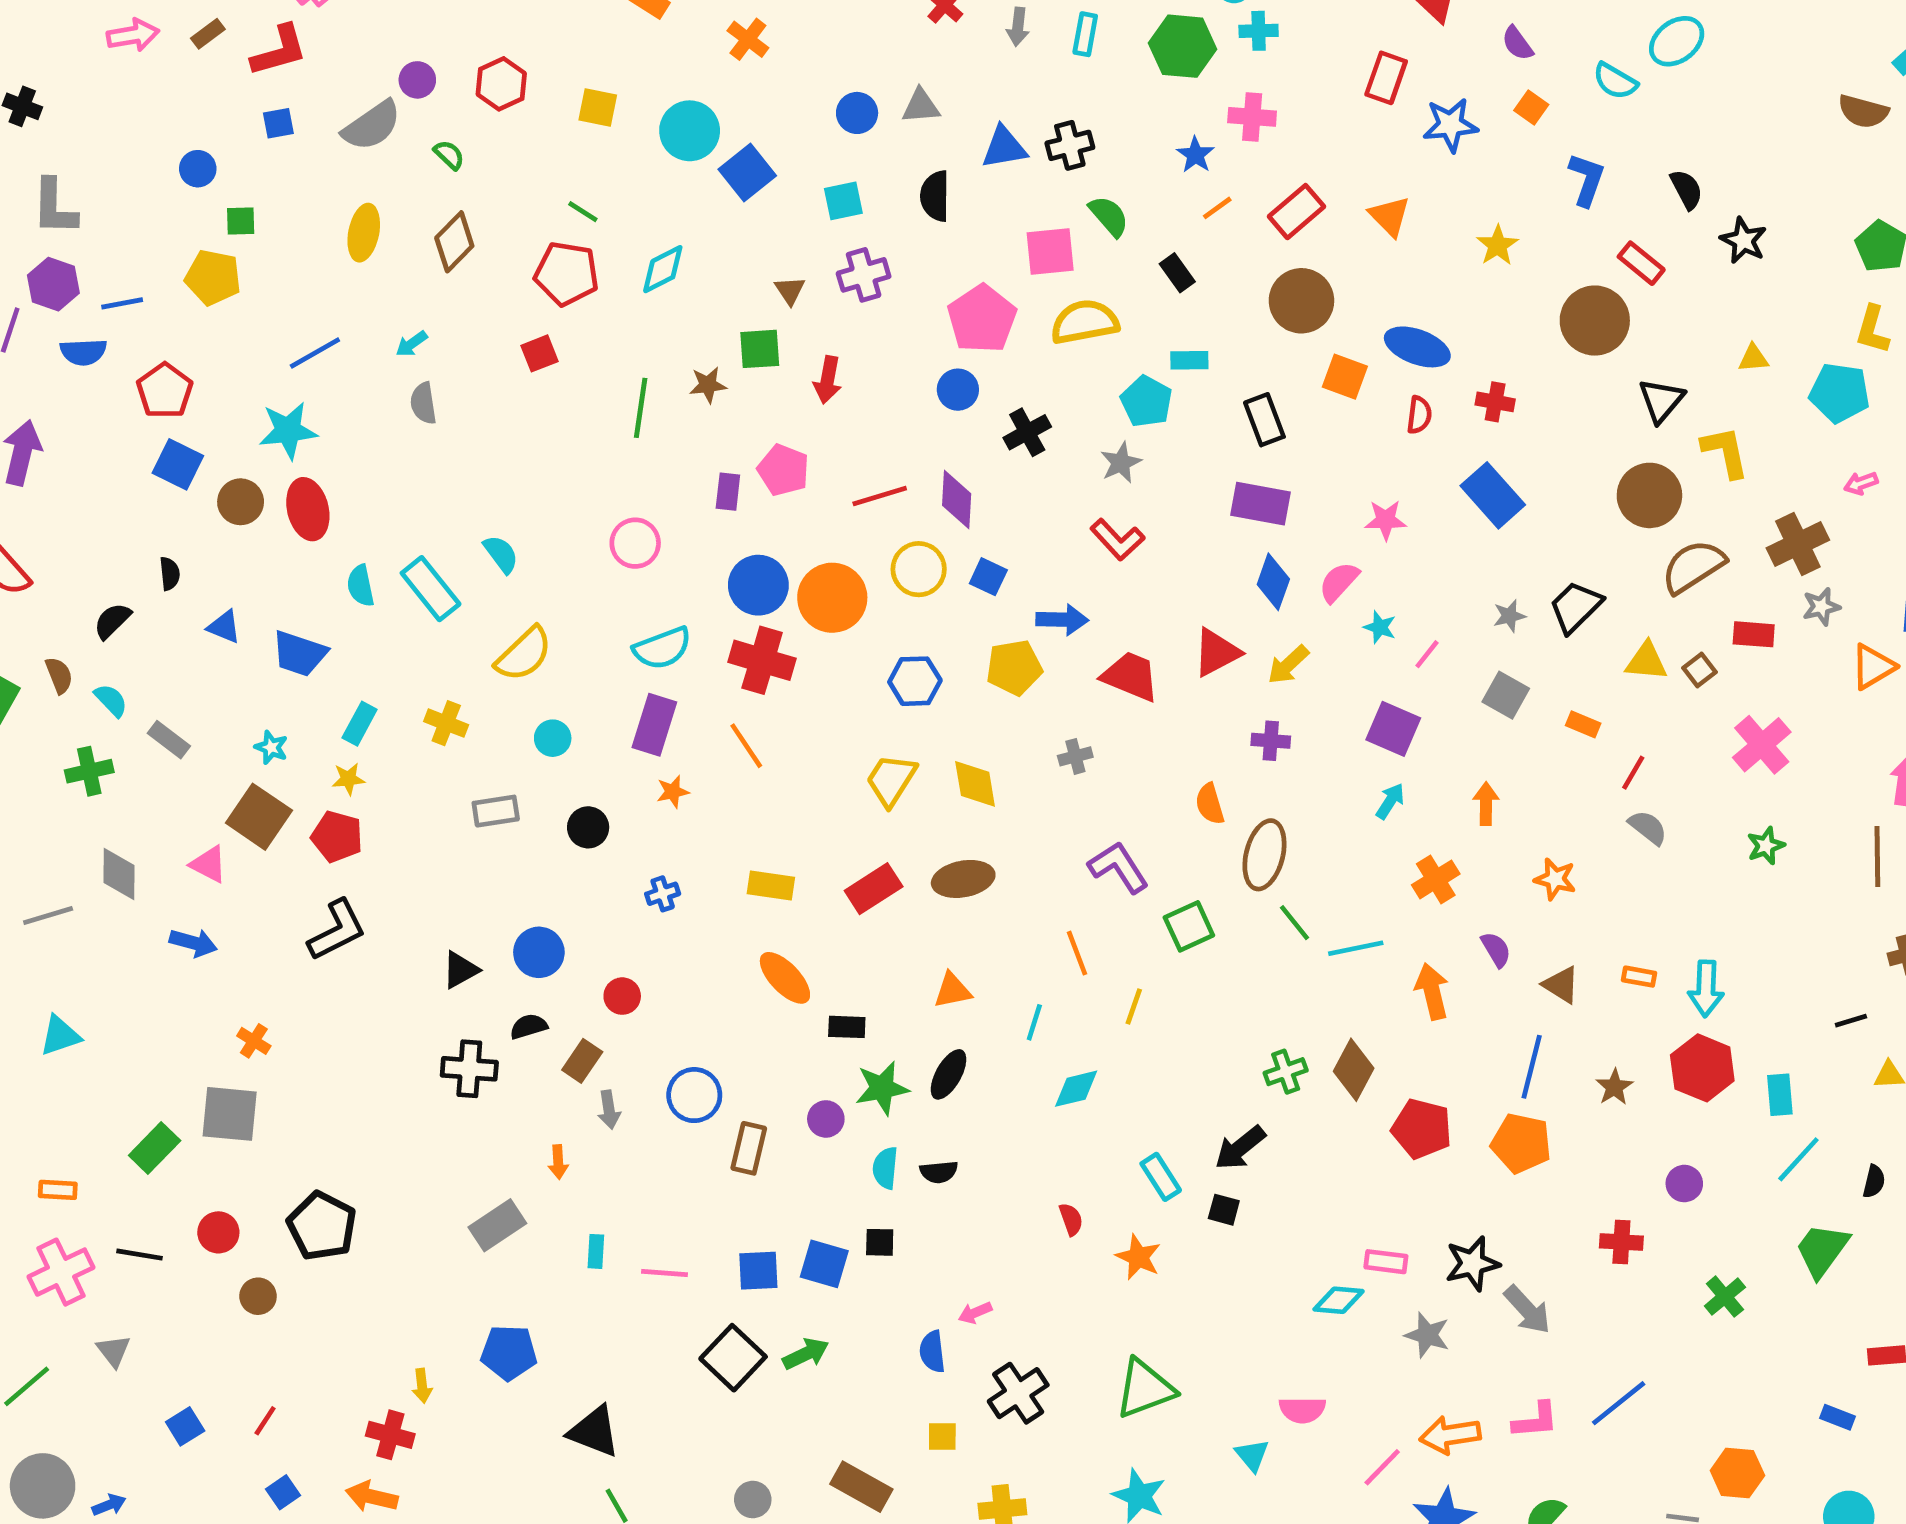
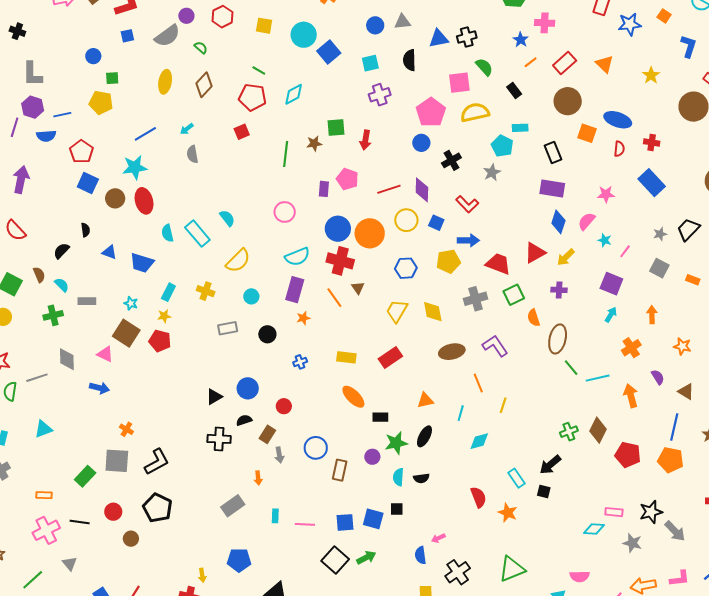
brown triangle: (790, 290) -> (358, 288), moved
red L-shape: (1117, 540) -> (467, 204), moved
gray rectangle: (169, 740) -> (87, 301), turned -36
gray cross: (1075, 756) -> (475, 299), size x1.6
brown ellipse: (963, 879) -> (452, 352), moved
green square: (1189, 926) -> (514, 295), moved
black L-shape: (337, 930) -> (157, 462), moved
red semicircle: (1071, 1219) -> (478, 497), size x1.5

